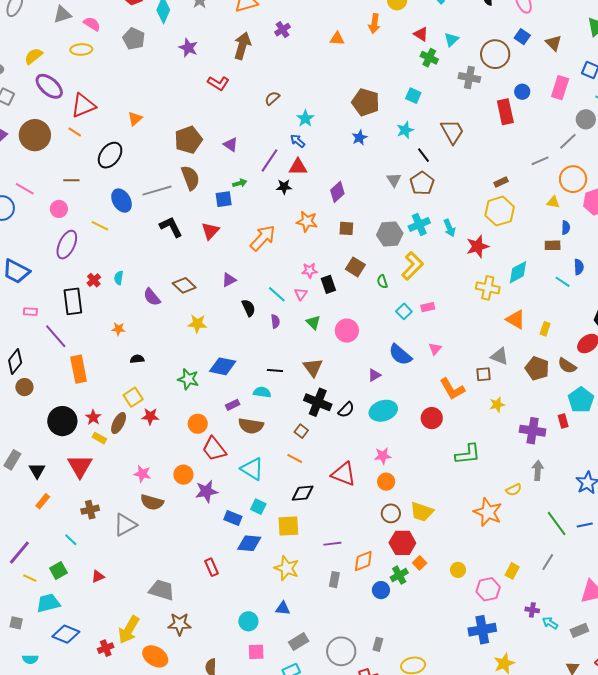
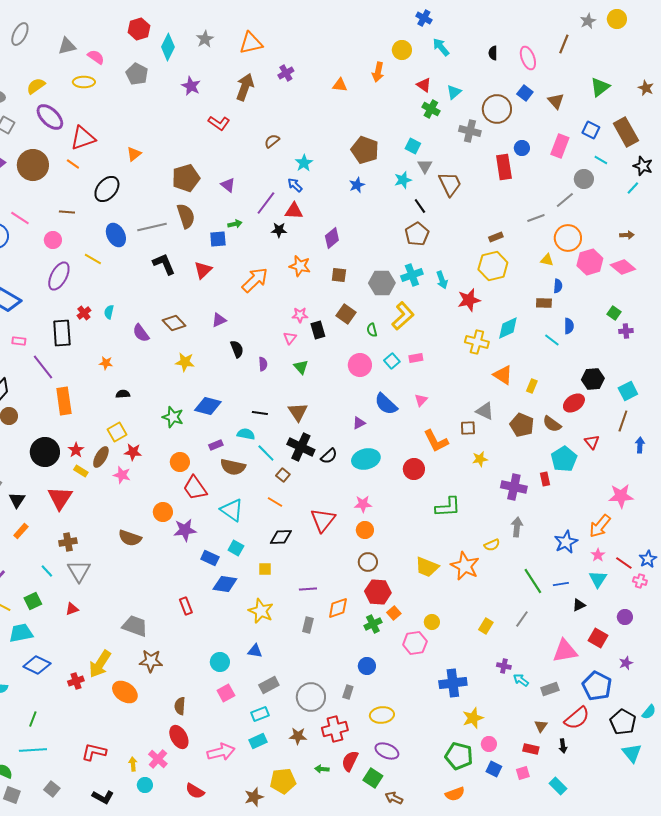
gray triangle: (394, 180) -> (425, 166), moved
cyan line: (277, 294) -> (266, 453), moved
pink circle: (347, 331) -> (360, 365), moved
pink star: (142, 474) -> (122, 475), moved
red triangle: (344, 474) -> (323, 520), turned 44
yellow trapezoid: (422, 512) -> (427, 567), moved
gray triangle: (125, 525) -> (79, 571), moved, turned -35
yellow square: (288, 526) -> (265, 569), size x0.6
pink hexagon: (488, 589) -> (415, 643), moved
blue circle: (381, 590) -> (367, 666), moved
pink square: (256, 652) -> (226, 693), turned -30

